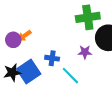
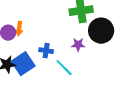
orange arrow: (25, 36) -> (19, 29), turned -48

